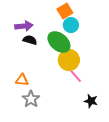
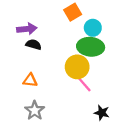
cyan circle: (71, 25) -> (93, 28), moved
green ellipse: (59, 42) -> (91, 47), moved, turned -35
orange triangle: (22, 80) -> (30, 80), moved

